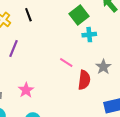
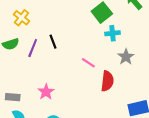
black line: (28, 15) -> (53, 42), moved
gray star: (103, 67) -> (126, 57), moved

